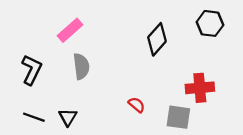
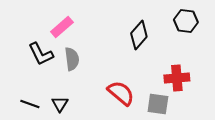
black L-shape: (32, 70) -> (41, 54), moved, turned 128
red semicircle: (137, 105) -> (121, 93), size x1.8

